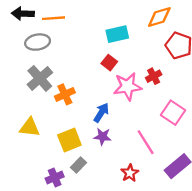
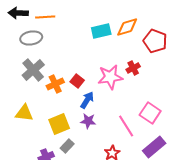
orange diamond: (159, 17) -> (127, 27), moved
red square: (109, 63) -> (77, 81), moved
pink square: (173, 113) -> (150, 113), moved

